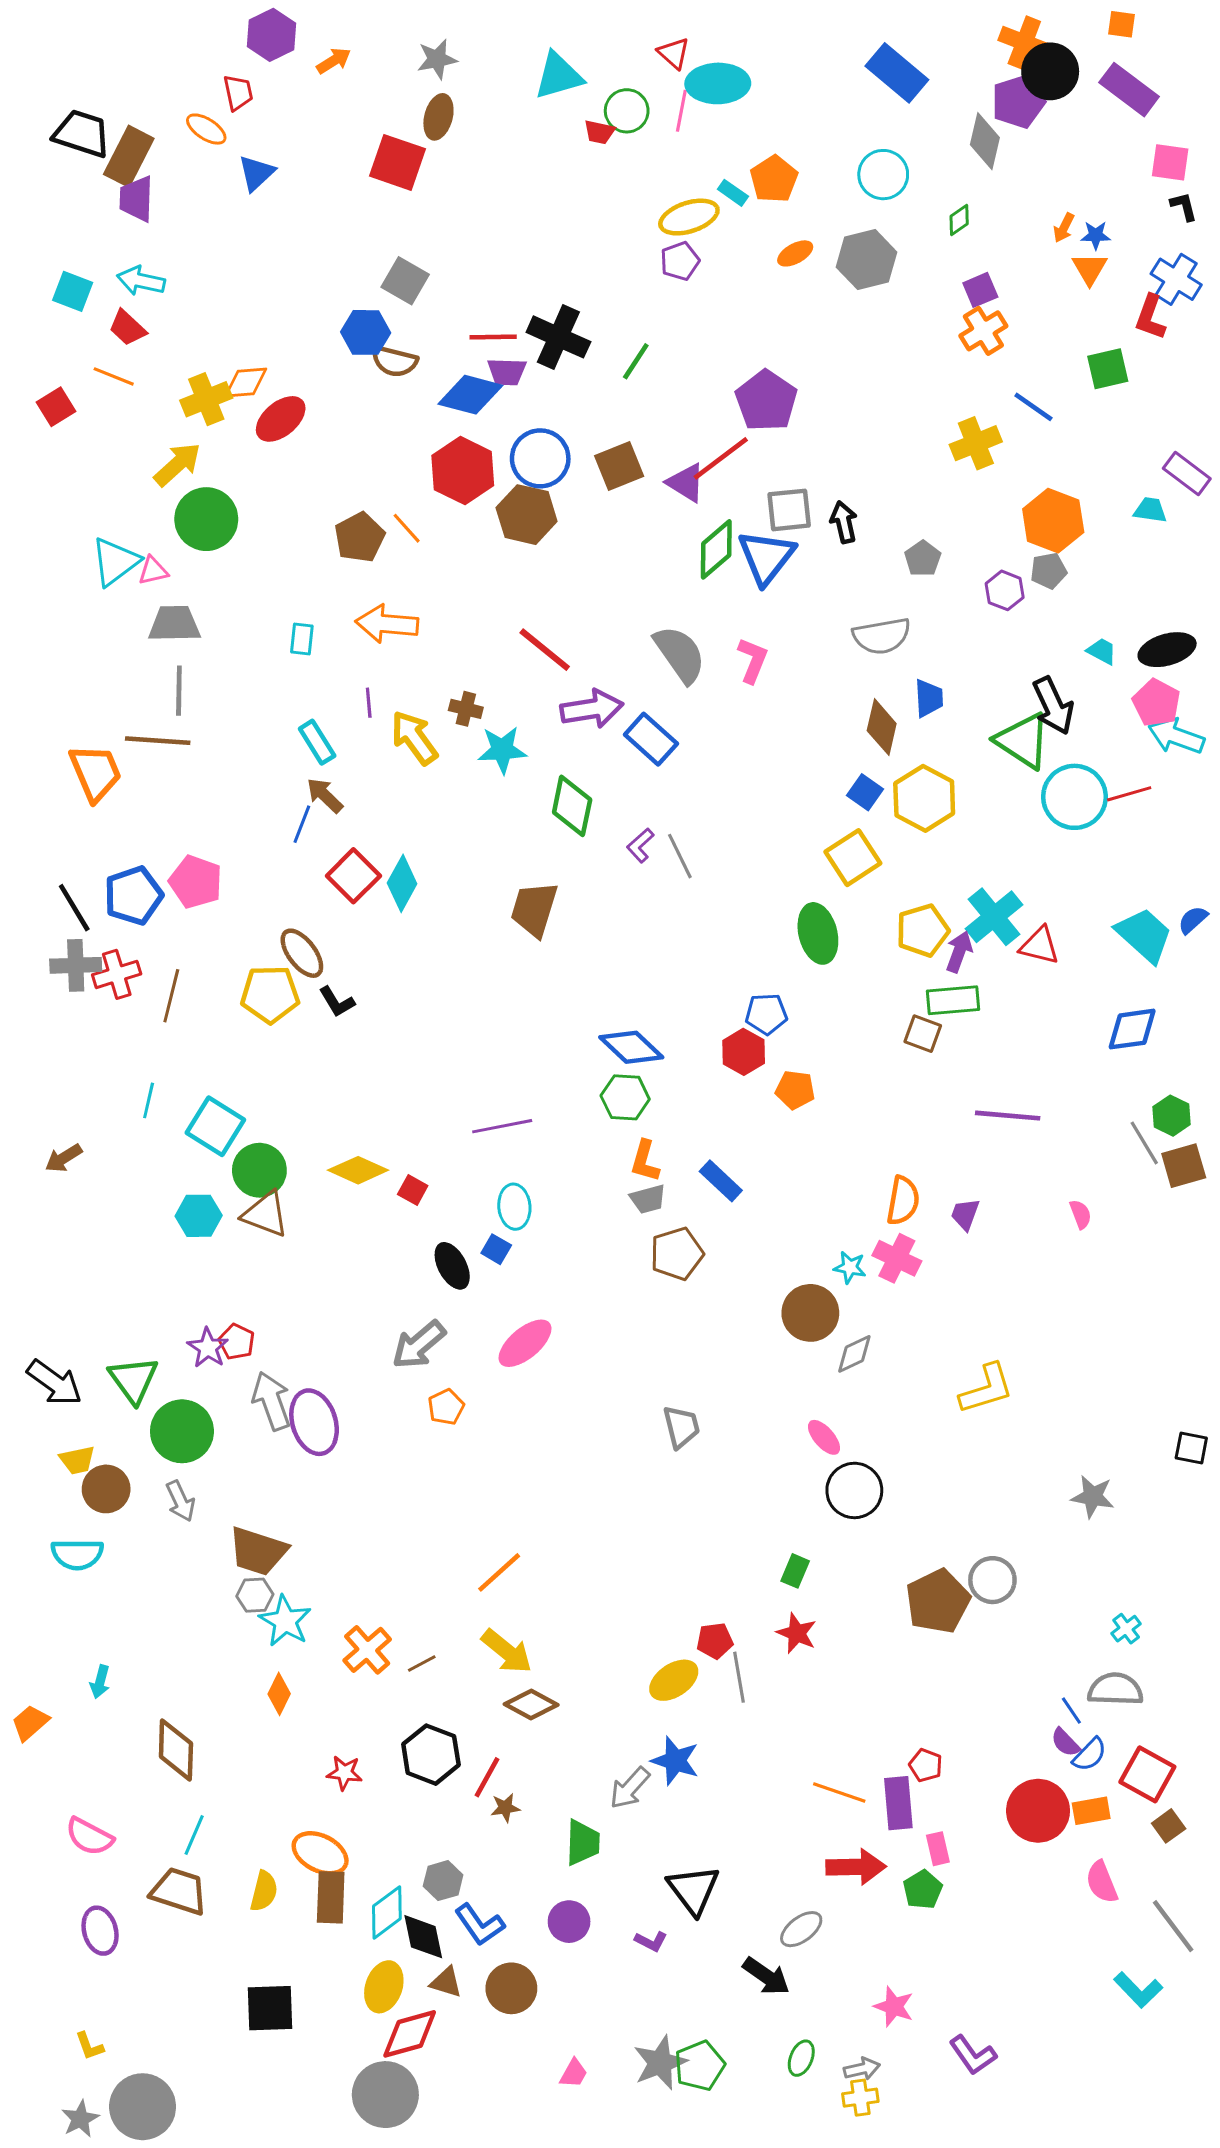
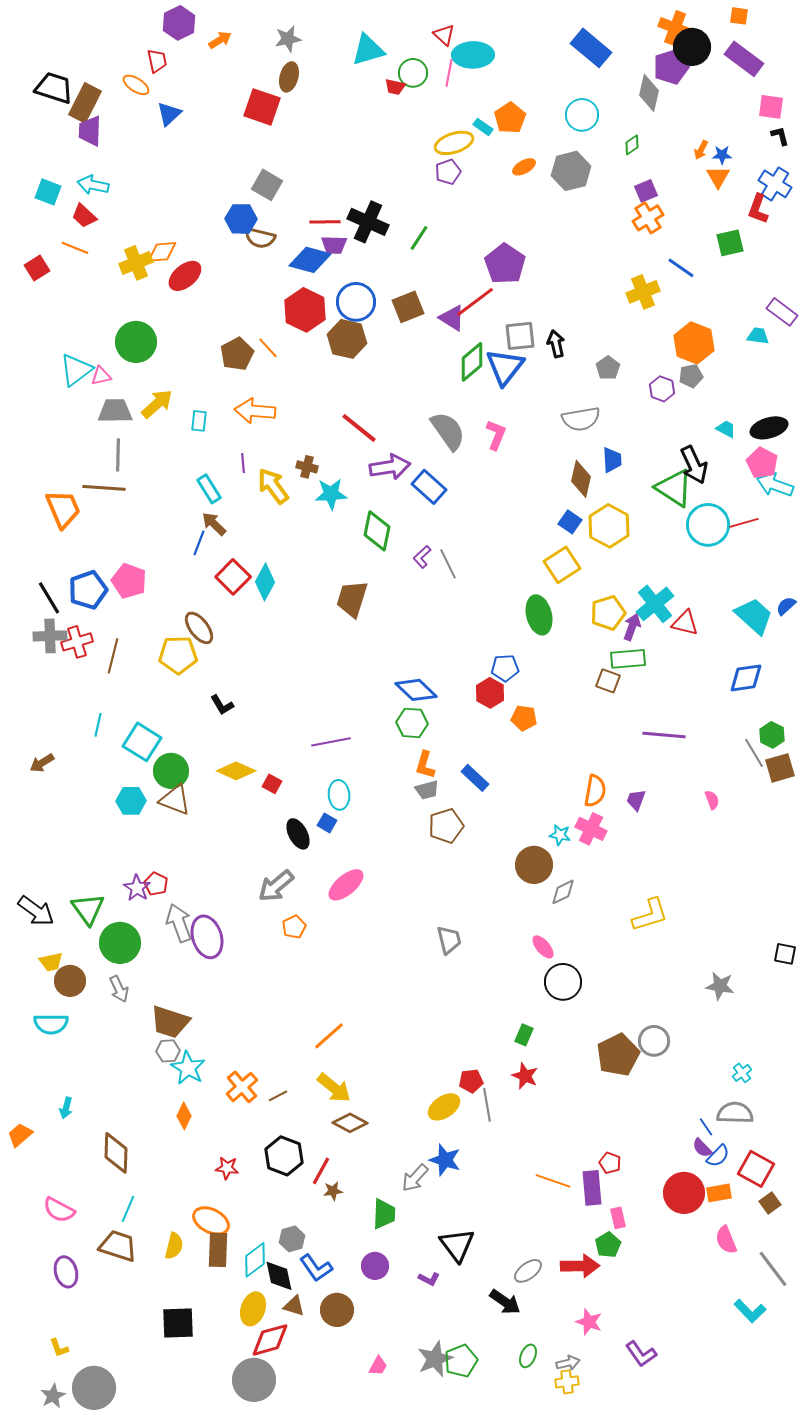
yellow arrow: (177, 464) -> (157, 404), moved
black L-shape: (337, 1002) -> (222, 705), moved
red arrow: (856, 1867) -> (580, 1266), moved

